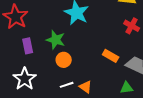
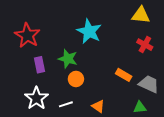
white line: (67, 85) -> (66, 104), moved

